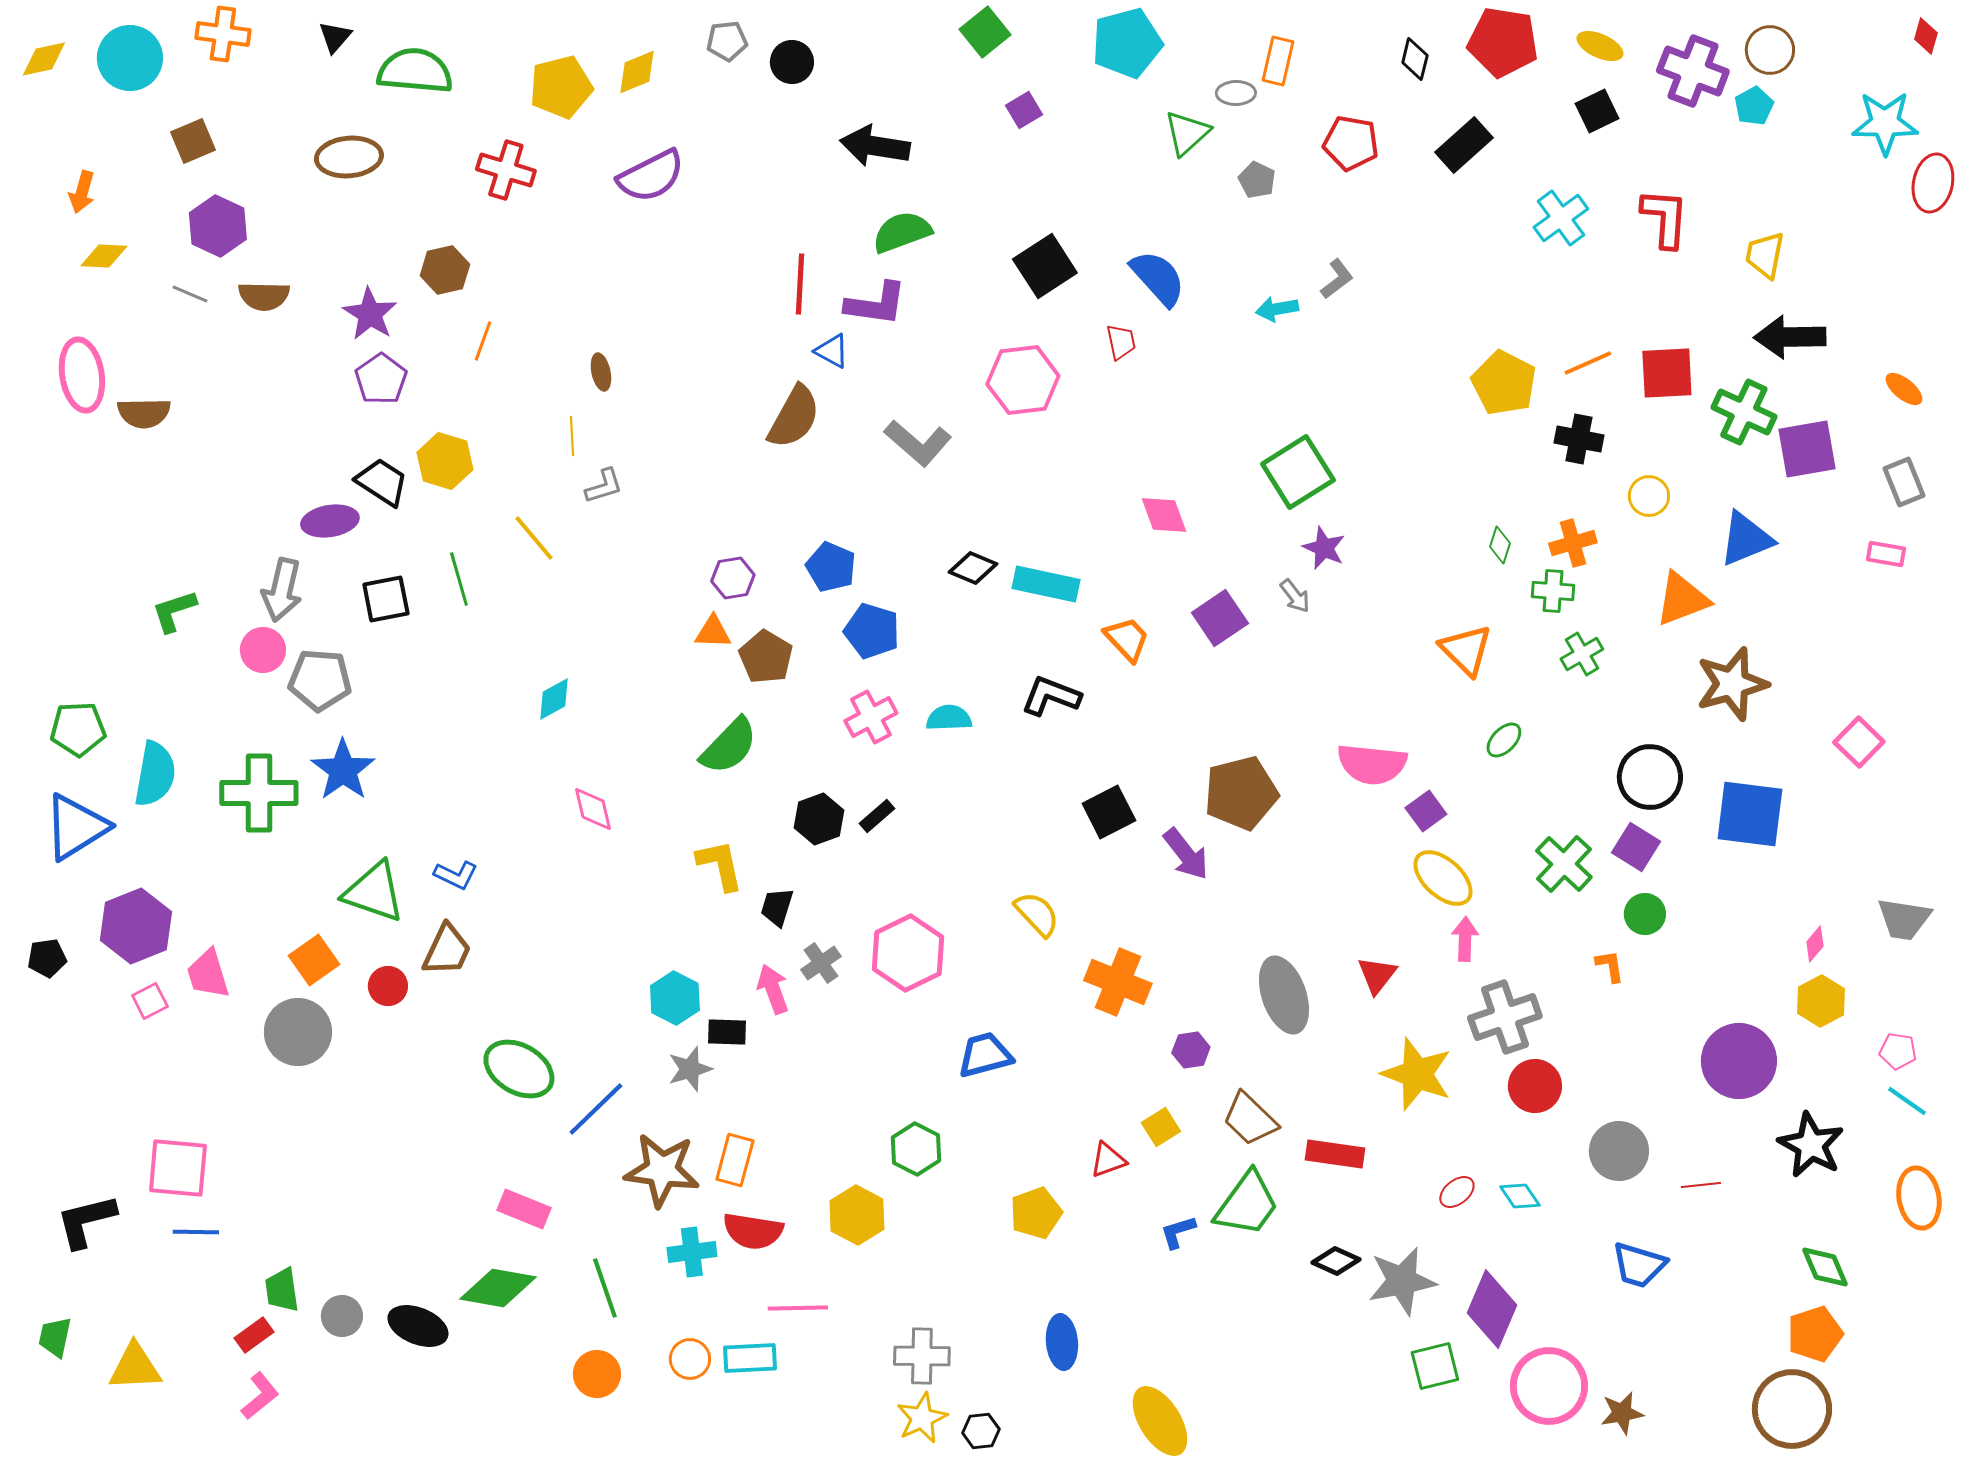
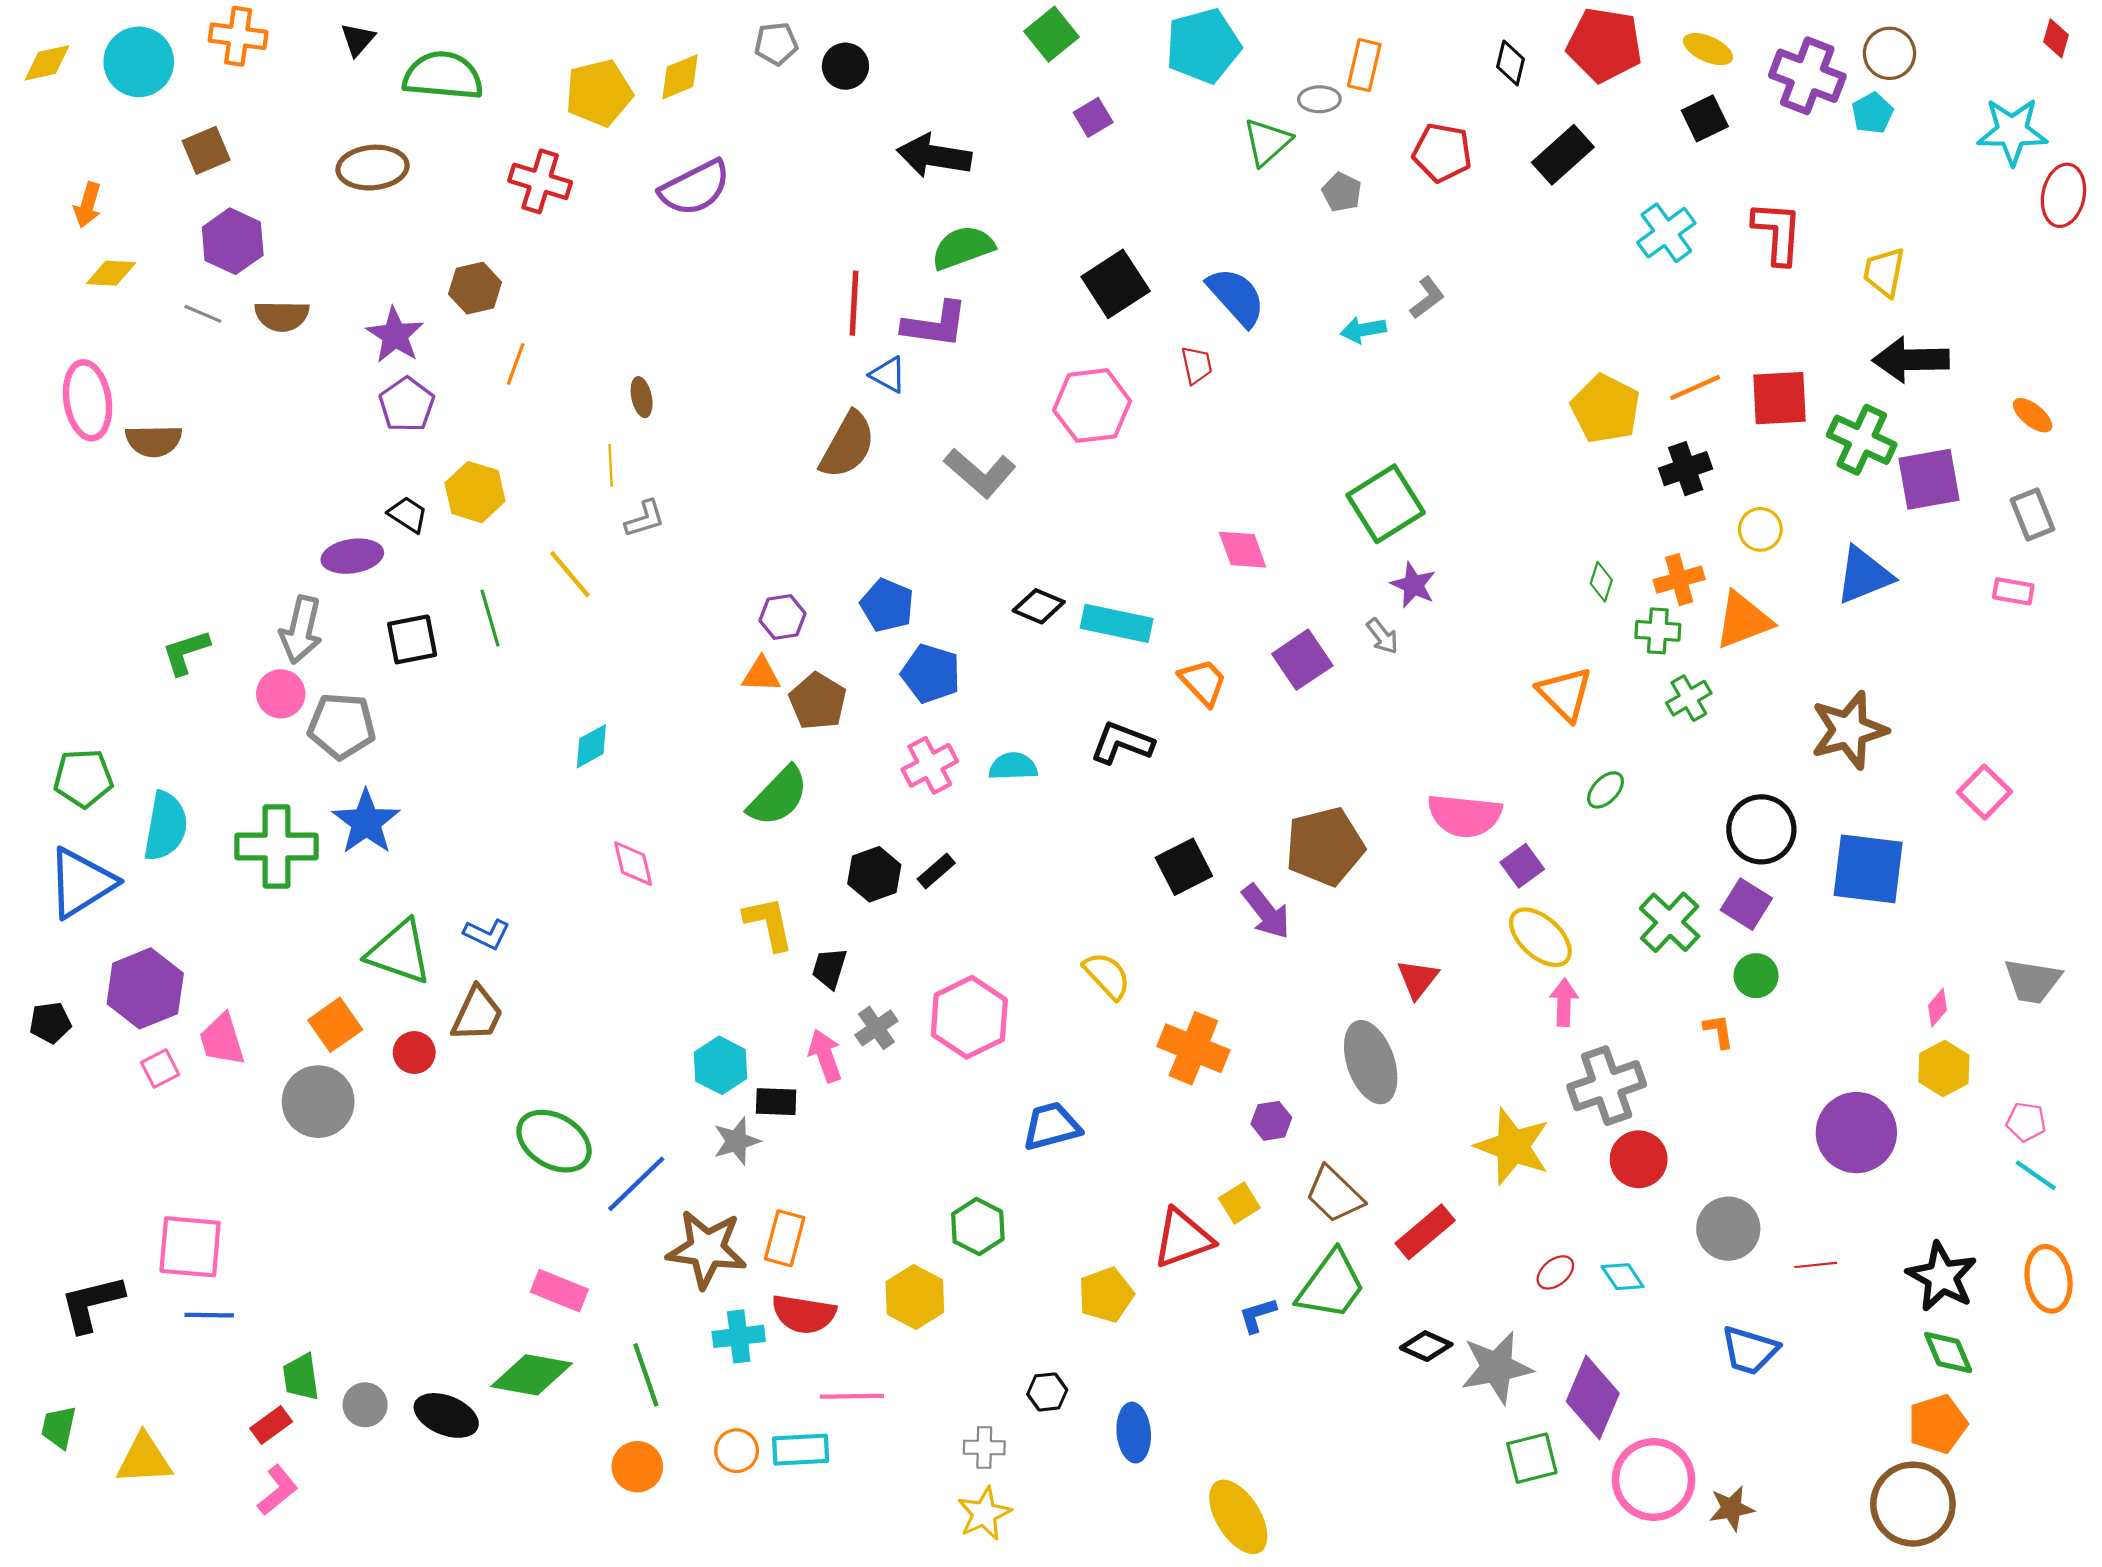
black cross: (1579, 439) -> (1686, 469), turned -30
black trapezoid: (382, 482) -> (408, 514), size x0.7
orange triangle: (1682, 599) -> (1743, 620), moved
red triangle: (1377, 975) -> (1418, 979), moved
black star: (1811, 1145) -> (1942, 1277), moved
red rectangle: (1335, 1154) -> (1425, 1232), turned -48
red triangle: (1108, 1160) -> (1183, 1238), size x1.6
gray cross: (922, 1356) -> (984, 1447), size x0.7
black hexagon: (981, 1431) -> (1047, 1392), moved

